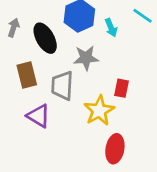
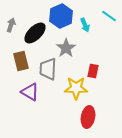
black ellipse: (45, 38) -> (35, 33), turned 75
gray star: (86, 58) -> (66, 48), turned -30
yellow star: (99, 111) -> (76, 88), turned 30

